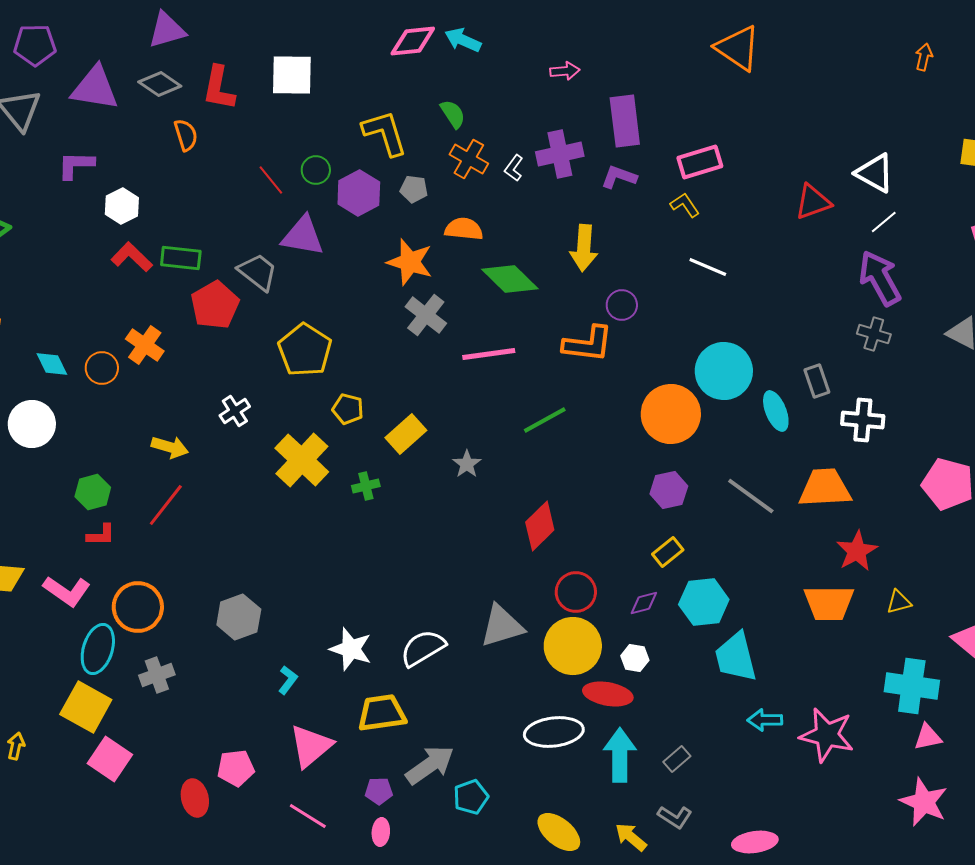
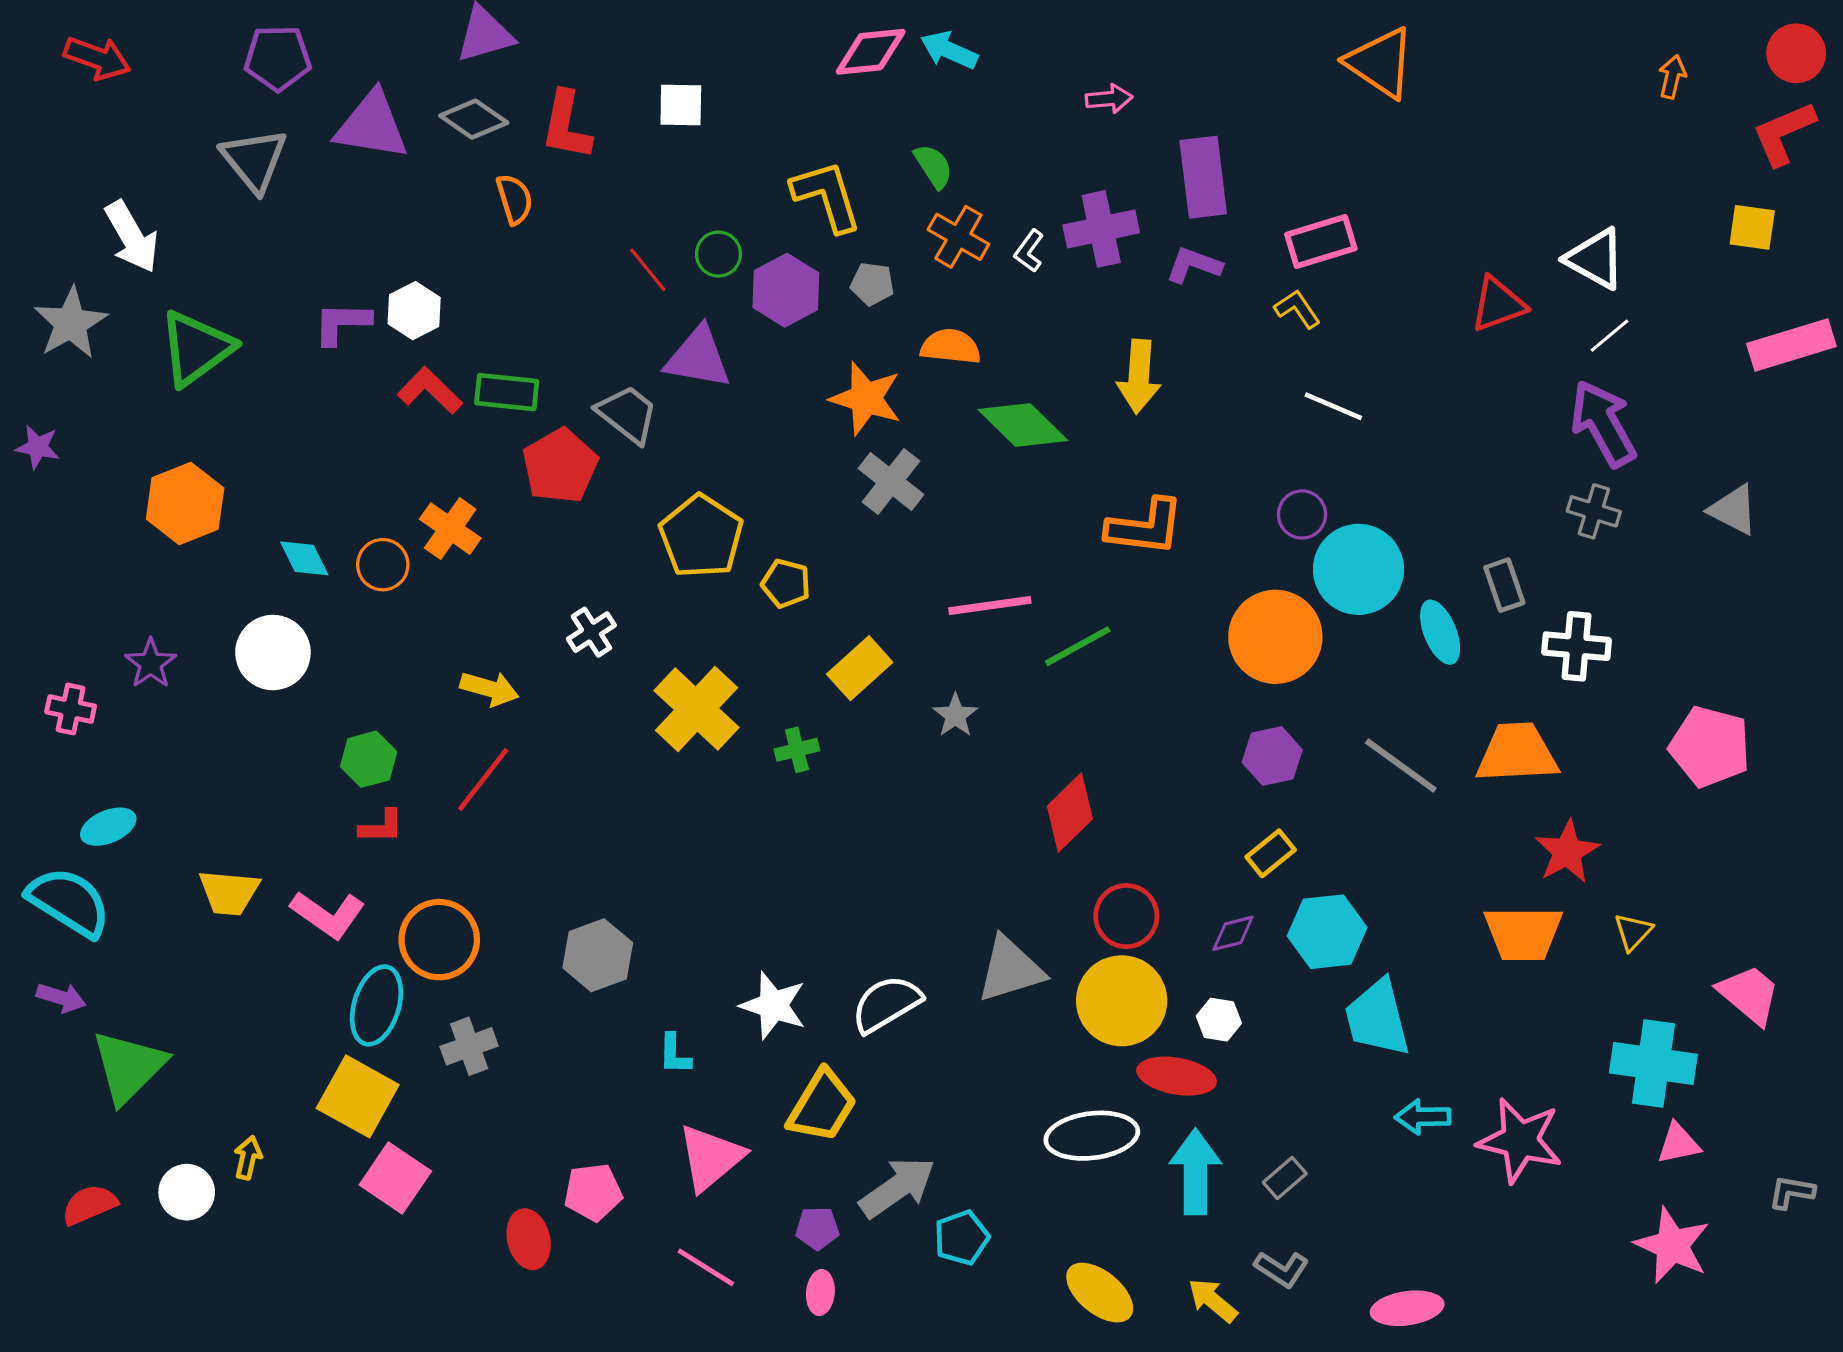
white square: (292, 75) -> (681, 105), size x0.7
purple L-shape: (76, 165) -> (342, 323), moved
purple circle: (622, 305) -> (1302, 514), moved
pink line: (489, 354) -> (990, 605), moved
yellow pentagon: (348, 409) -> (786, 583), moved
yellow triangle: (899, 602) -> (1633, 932), turned -32
cyan L-shape: (288, 680) -> (675, 1054), turned 144
yellow trapezoid: (382, 713) -> (822, 1106), turned 129

